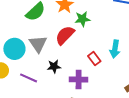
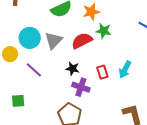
black star: (54, 66) -> (73, 69), moved

